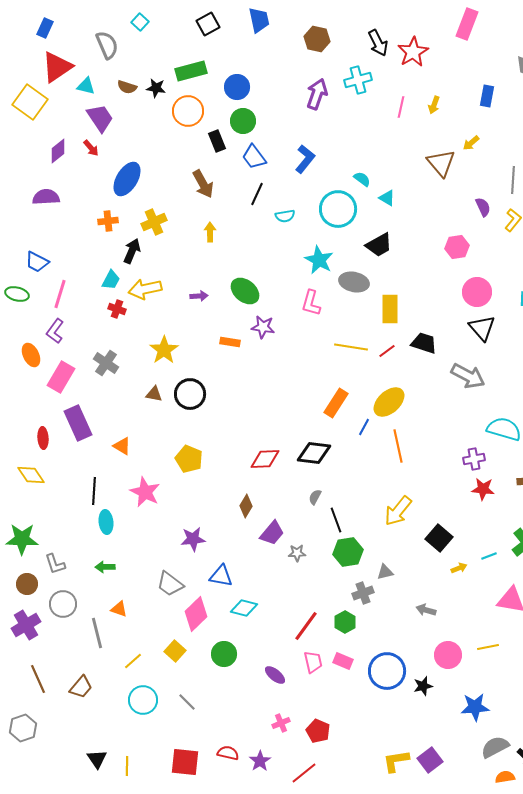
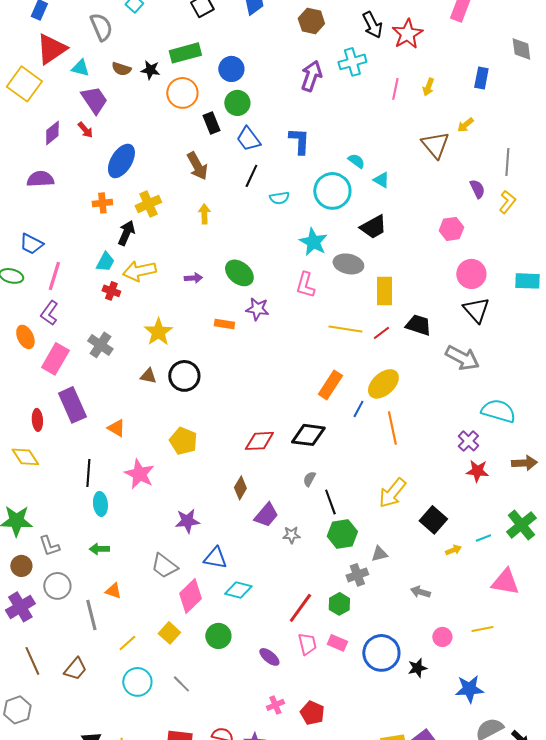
blue L-shape: (305, 159) -> (299, 141), turned -36
purple cross: (474, 459) -> (468, 441), turned -35
pink circle: (448, 655) -> (442, 637), size x0.7

